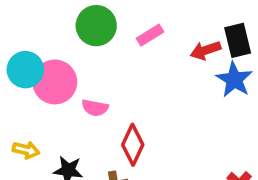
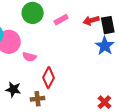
red arrow: (205, 50) -> (91, 20), moved

